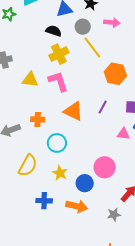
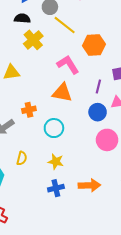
pink L-shape: (58, 81) -> (68, 65), moved
purple line: (103, 107) -> (98, 87), moved
yellow semicircle: (28, 165) -> (22, 158), moved, size x0.6
yellow star: (60, 173) -> (56, 162), moved
blue circle: (85, 183) -> (98, 112), moved

